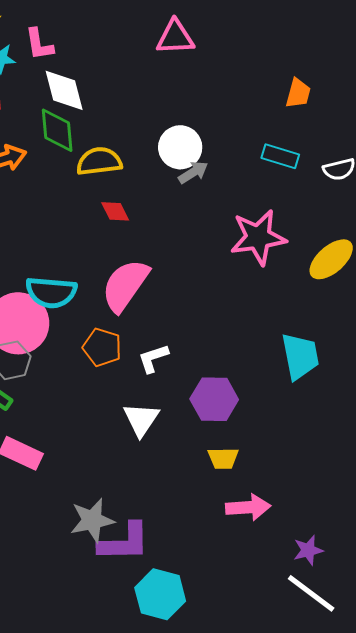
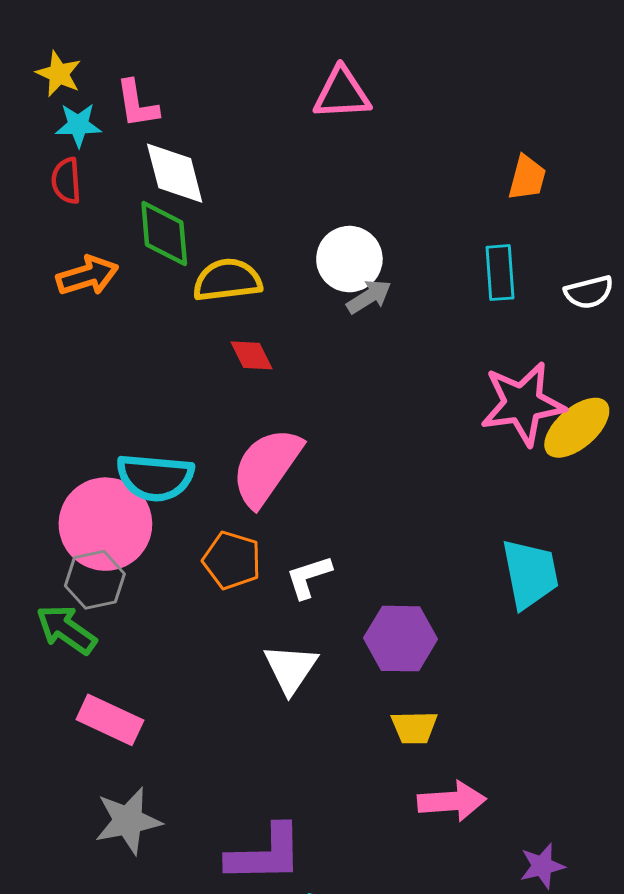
cyan rectangle: (280, 156) -> (500, 273), turned 69
pink star: (258, 237) -> (523, 404), moved
gray star: (92, 520) -> (128, 821), moved

